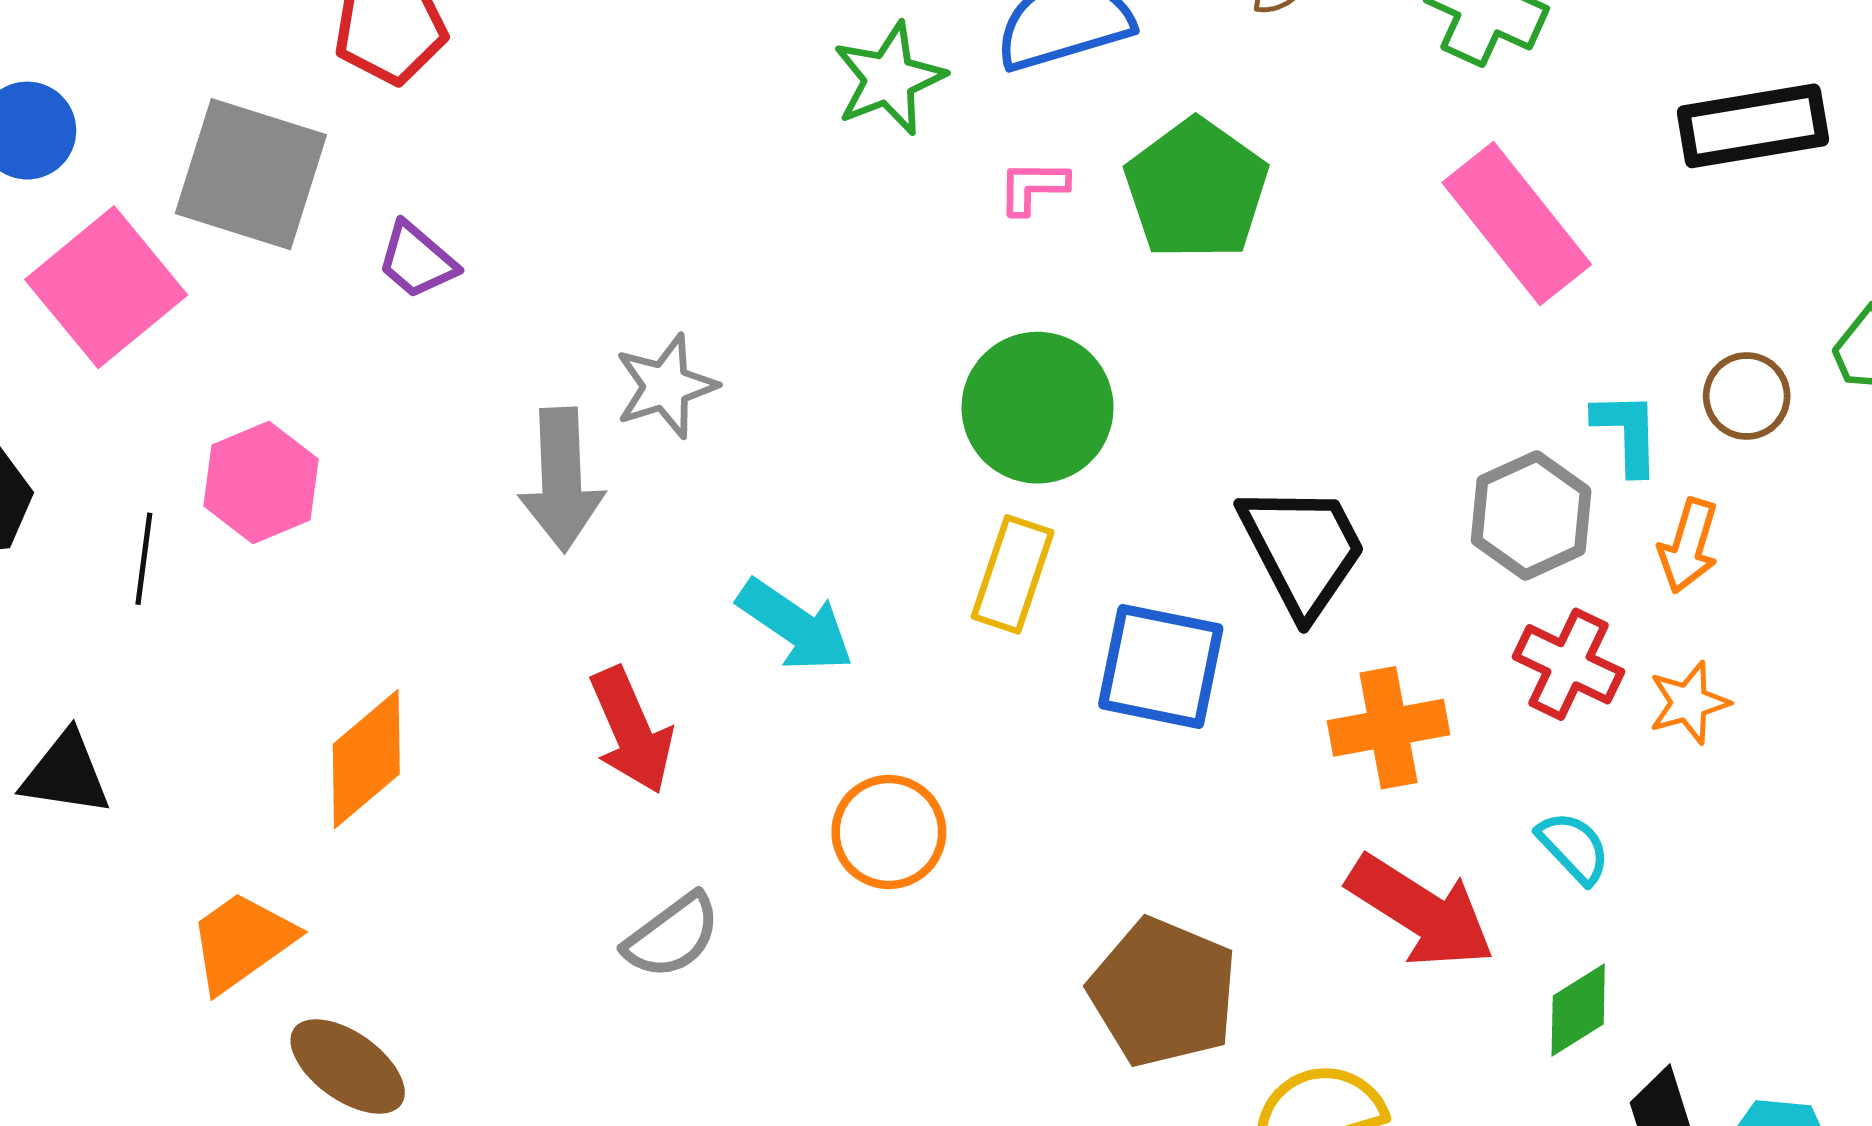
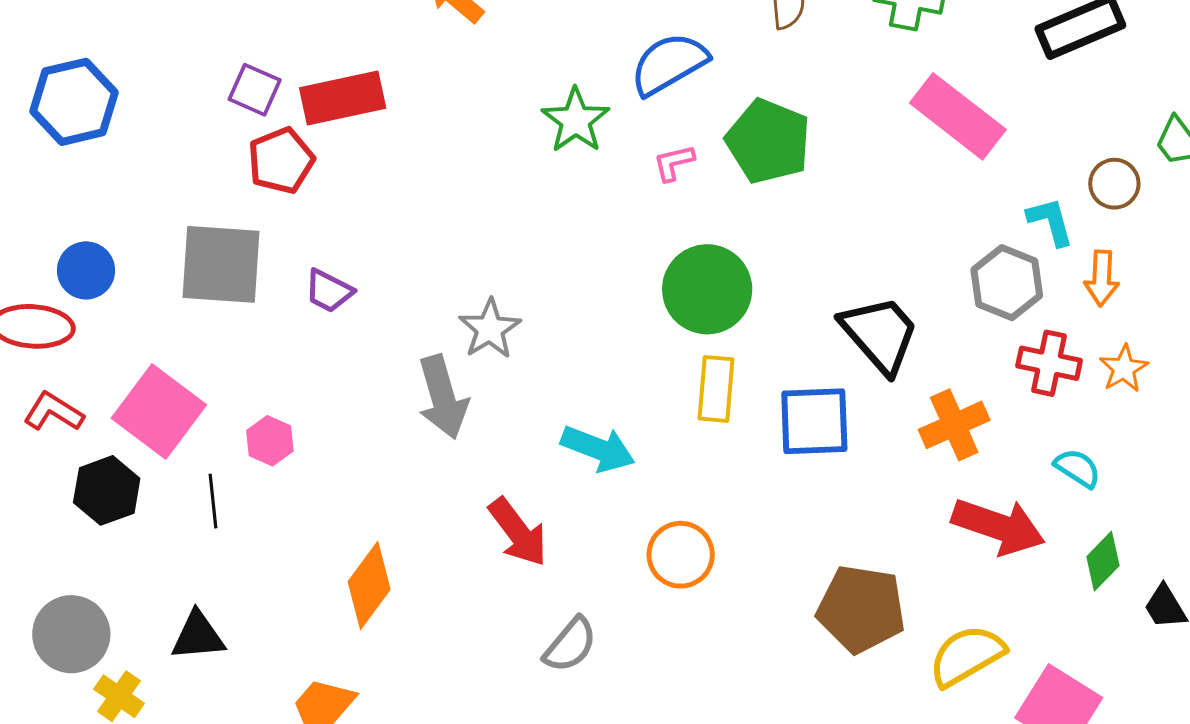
pink square: (106, 287) -> (159, 412), moved
pink hexagon: (261, 482) -> (270, 441), size x0.7

